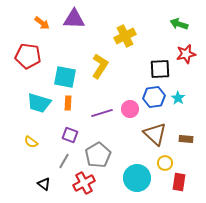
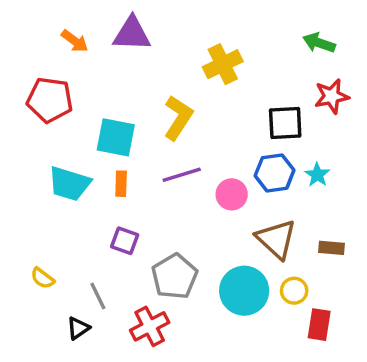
purple line: (102, 113) -> (182, 175), moved
yellow semicircle: (31, 142) -> (43, 278), moved
gray line: (64, 161) -> (98, 296), moved, turned -56
cyan circle: (137, 178) -> (244, 291), moved
black triangle: (44, 184) -> (78, 328), turned 48

